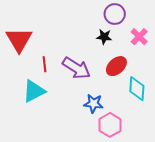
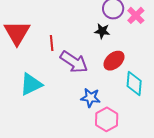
pink cross: (139, 37) -> (136, 15), moved
red line: (44, 64) -> (52, 43), moved

